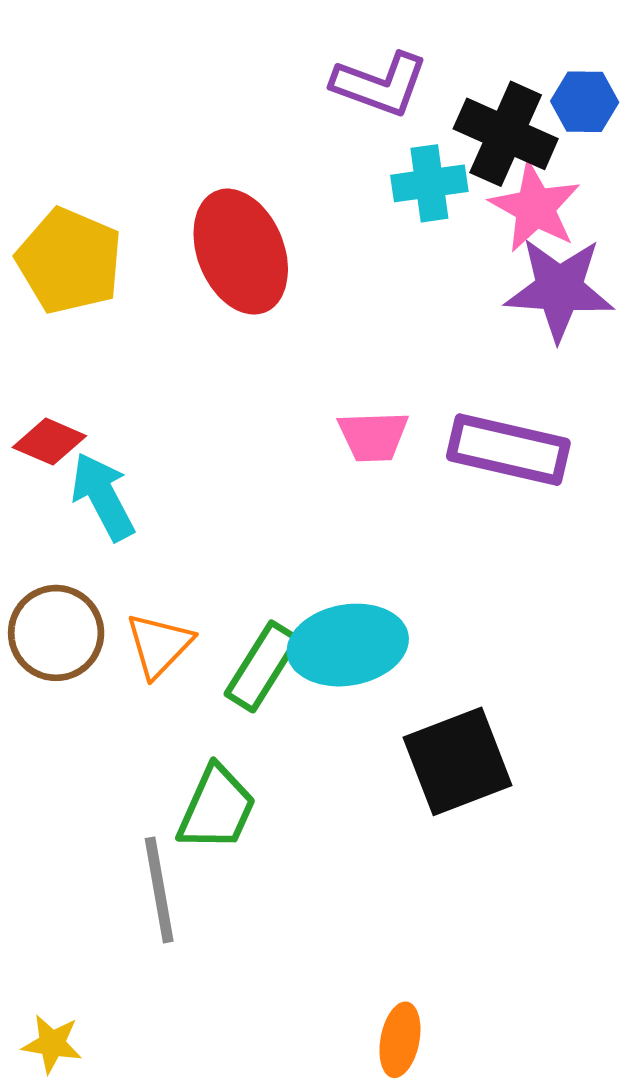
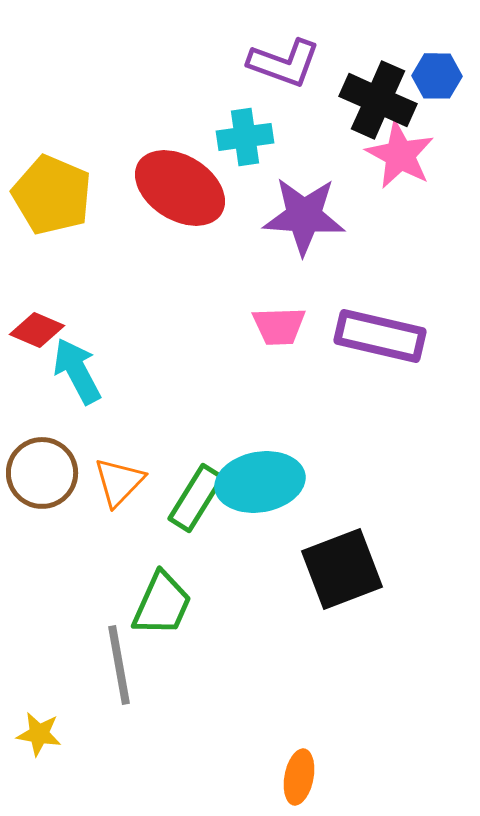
cyan cross: (429, 183) -> (245, 137), moved
red ellipse: (241, 252) -> (180, 188), turned -36
purple star: (559, 289) -> (304, 216), moved
yellow star: (52, 1044) -> (39, 734), moved

